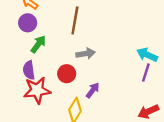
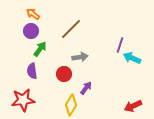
brown line: (75, 20) -> (71, 29), turned 35
purple line: (146, 73) -> (120, 45), moved
red star: (37, 90) -> (23, 100), moved

